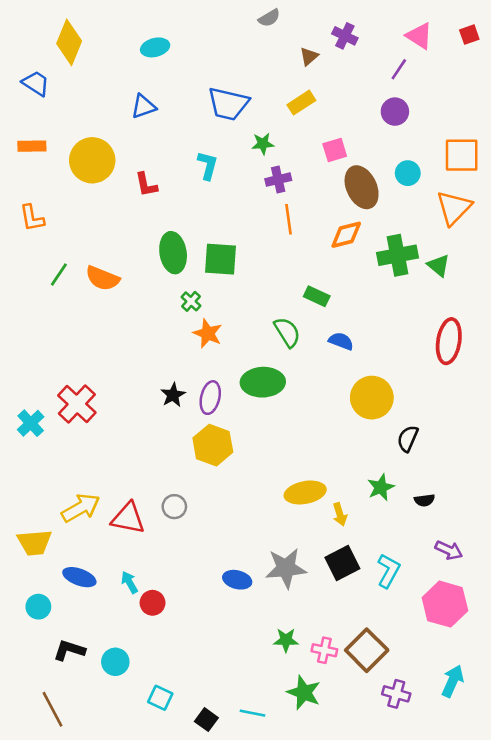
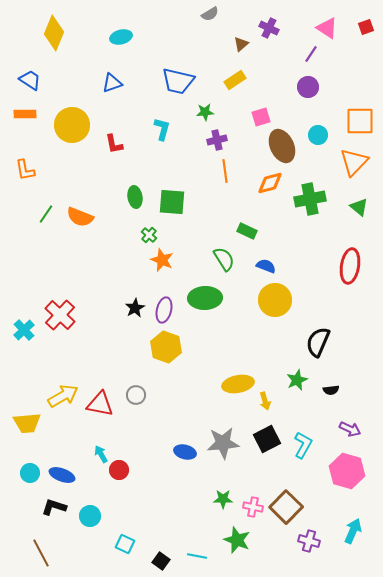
blue trapezoid: (36, 83) -> (30, 80), moved
green ellipse: (173, 253) -> (135, 197), size x0.7
green triangle: (439, 265) -> (359, 207), moved
yellow circle: (372, 398) -> (275, 300), moved
black semicircle: (408, 439) -> (318, 342), size x1.4
blue ellipse: (79, 577) -> (62, 475), moved

